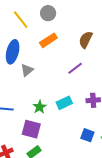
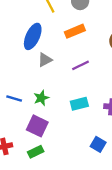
purple line: (75, 68) -> (81, 65), moved
green star: (40, 107) -> (41, 98), moved

